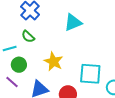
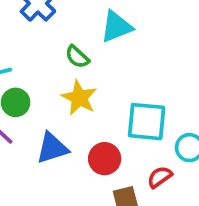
green semicircle: (28, 37) -> (77, 57), moved

